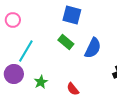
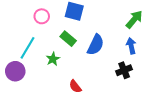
pink circle: (13, 20) -> (42, 16), moved
green star: (41, 82) -> (53, 59), moved

